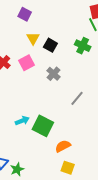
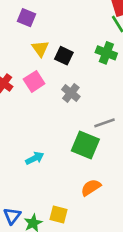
gray line: (77, 98) -> (105, 123), turned 35
green square: (43, 126) -> (85, 145), moved
yellow square: (68, 168) -> (58, 214), moved

